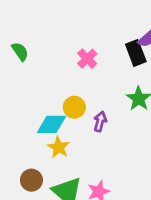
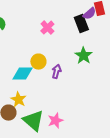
yellow star: (59, 147) -> (18, 100), moved

